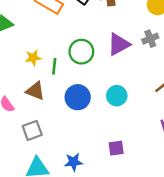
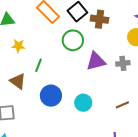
green circle: (81, 52) -> (73, 40), moved
yellow star: (33, 58) -> (18, 46), moved

